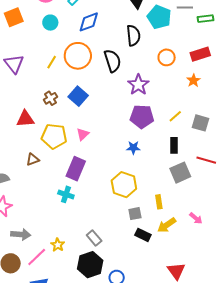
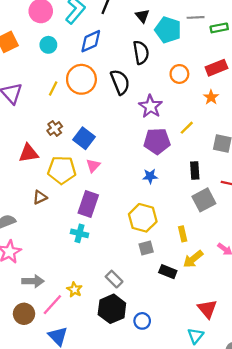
blue square: (78, 96) -> (84, 138), moved
yellow line: (175, 116) -> (187, 128), moved
gray square: (135, 214) -> (146, 248), moved

